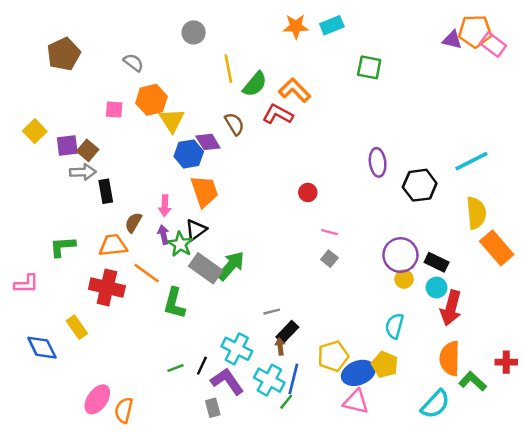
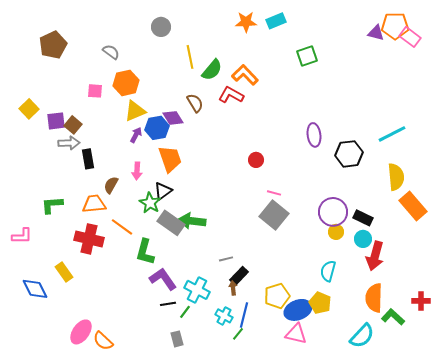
green square: (369, 67) -> (307, 56), turned -30
yellow triangle: (172, 120) -> (135, 111), moved, turned 40
purple arrow: (163, 235) -> (136, 135), moved, turned 42
gray square: (329, 259) -> (274, 215), size x2.0
green arrow: (231, 266) -> (192, 221), turned -124
black line: (202, 366) -> (168, 304), turned 56
green line: (175, 368) -> (185, 312), moved, turned -32
cyan cross: (269, 380) -> (224, 316), size x0.7
purple L-shape: (227, 381) -> (163, 279), moved
orange semicircle: (124, 410) -> (103, 341), turned -60

